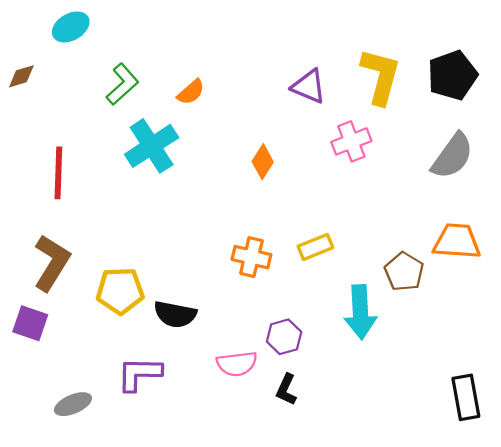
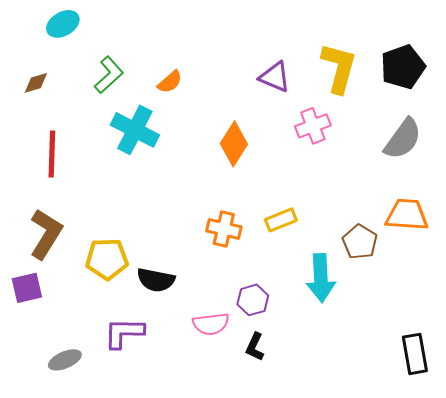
brown diamond: (21, 76) -> (36, 83), moved
cyan cross: (152, 146) -> (135, 130), turned -30
orange diamond: (263, 162) -> (234, 144), size x1.4
purple square: (30, 323) -> (27, 288), turned -32

